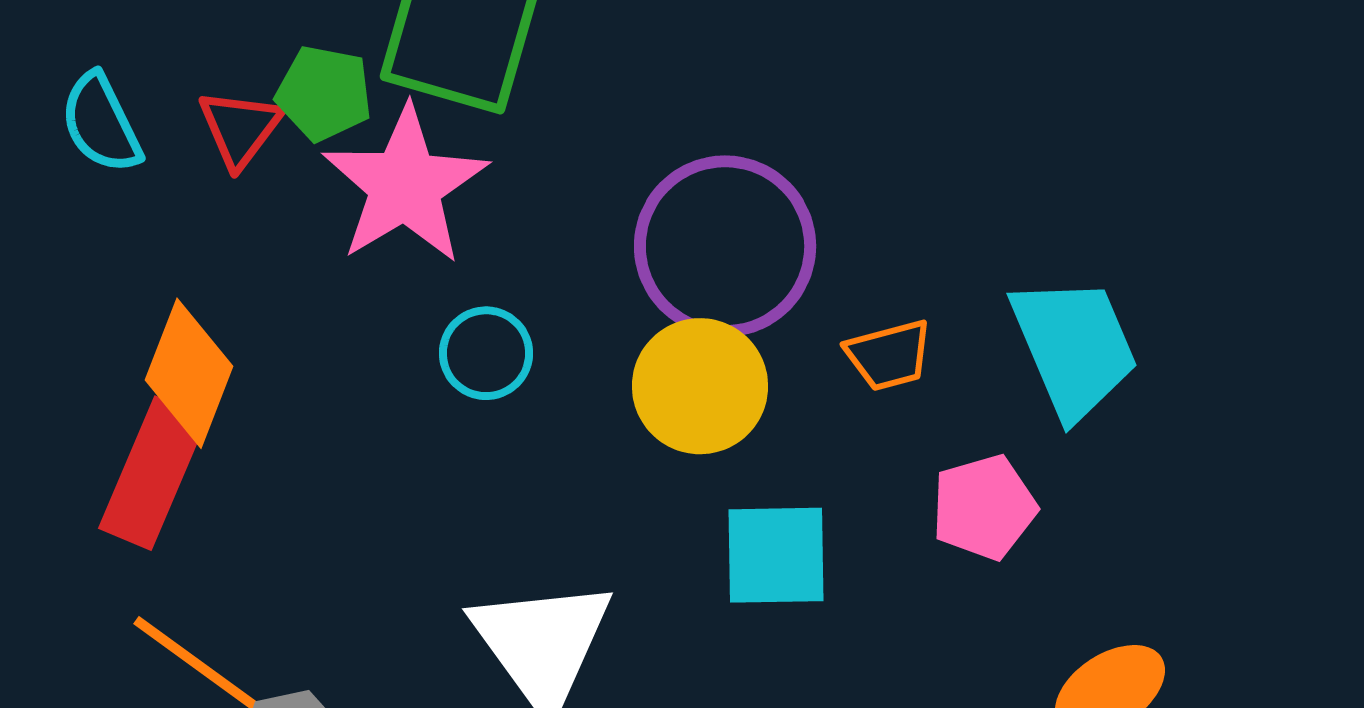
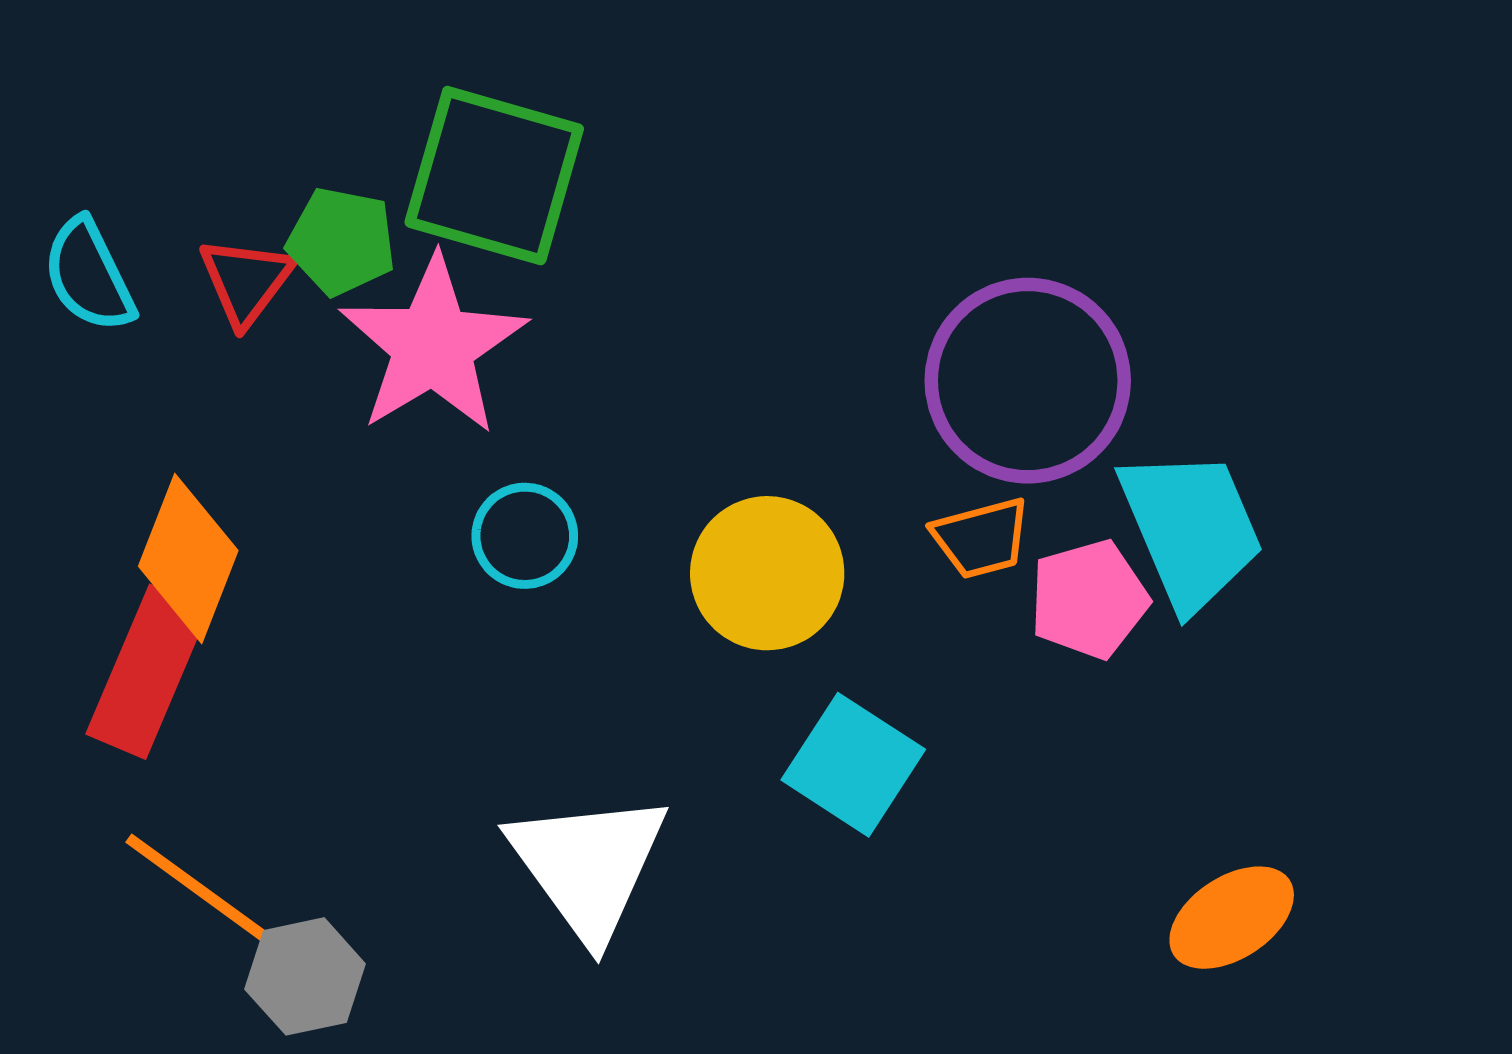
purple circle: (725, 246) -> (1028, 381), moved
pink pentagon: (984, 507) -> (1089, 599), moved
cyan square: (776, 555) -> (853, 765), turned 34

